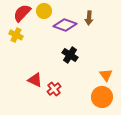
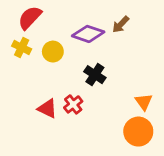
yellow circle: (44, 11) -> (53, 52), moved
brown arrow: (89, 18) -> (121, 24), turned 40
red cross: (54, 89) -> (73, 104), moved

